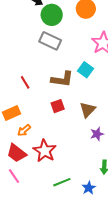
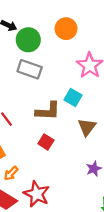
red square: (58, 106) -> (46, 142), turned -32
brown triangle: (88, 110) -> (87, 127), moved

